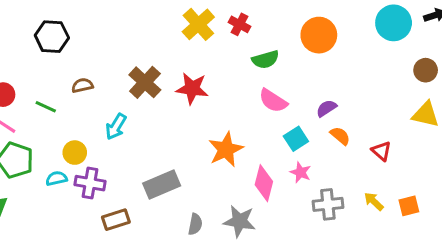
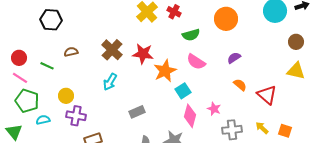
purple semicircle: (326, 108) -> (234, 58), moved
cyan arrow: (116, 127) -> (110, 82), moved
cyan square: (296, 139) -> (183, 91), moved
orange star: (226, 149) -> (165, 71), moved
red triangle: (381, 151) -> (267, 95), size x1.5
cyan semicircle: (56, 178) -> (43, 120), moved
gray rectangle: (162, 185) -> (137, 112), moved, size x0.7
orange square: (409, 206) -> (285, 131), turned 32

